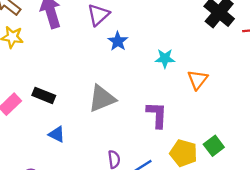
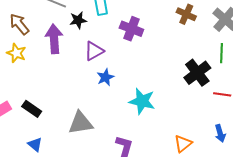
cyan star: (165, 58) -> (142, 101), size x1.5
orange triangle: (198, 80) -> (183, 144), moved

